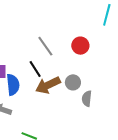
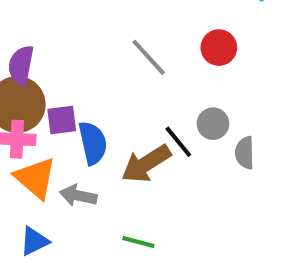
black line: (35, 69) -> (178, 142), moved
brown arrow: (48, 85) -> (146, 164), moved

